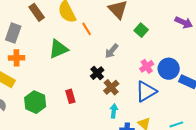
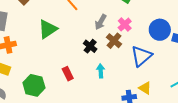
pink cross: (147, 66) -> (125, 24), moved
brown cross: (111, 87) -> (114, 41), moved
cyan arrow: (114, 111) -> (101, 71), moved

